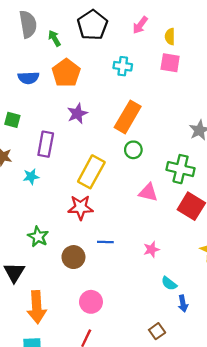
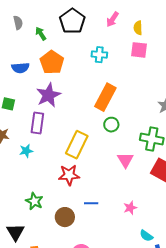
gray semicircle: (28, 24) -> (18, 23), size x0.6
purple star: (77, 114) -> (49, 95), moved, size x1.4
pink triangle: (148, 192) -> (125, 160), turned 48

